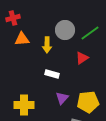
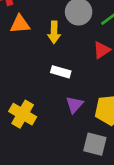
yellow cross: (24, 105) -> (23, 114), turned 30

